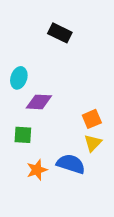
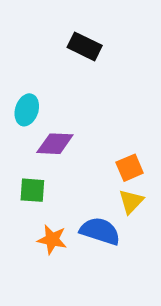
orange star: (37, 170) -> (52, 240), turned 30

